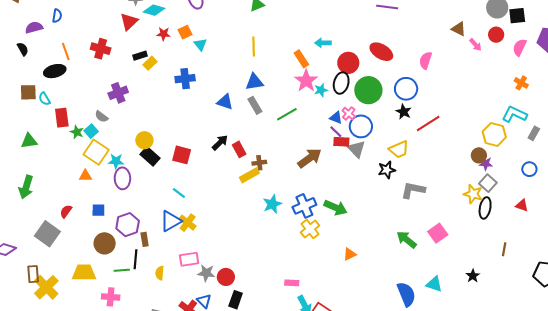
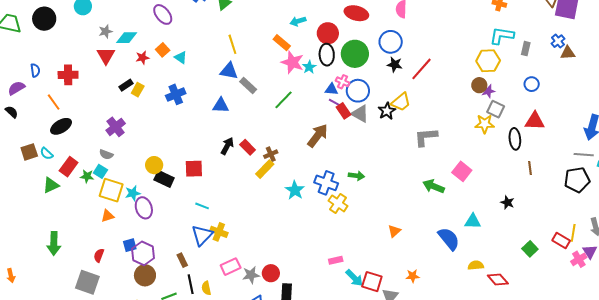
red cross: (101, 49) -> (68, 75), moved
black ellipse: (55, 71) -> (61, 126), moved
blue triangle: (254, 82) -> (229, 71), moved, turned 36
gray rectangle: (255, 105) -> (248, 86), moved
red rectangle: (62, 118) -> (69, 167), turned 60
green triangle: (29, 141) -> (51, 185), moved
red rectangle: (341, 142) -> (344, 111), turned 70
black star: (387, 170) -> (387, 111), moved
red triangle: (522, 205) -> (535, 121), size x1.5
blue cross: (304, 206) -> (326, 183), turned -30
green arrow: (335, 208) -> (356, 176), size x0.7
black ellipse: (485, 208) -> (515, 139), moved
purple hexagon: (128, 225) -> (143, 253), moved
orange triangle: (350, 254) -> (394, 231), moved
black line: (136, 259) -> (191, 284), moved

